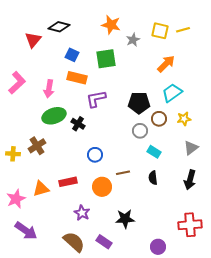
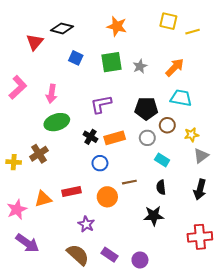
yellow square: (160, 31) -> (168, 21), moved
gray star: (133, 40) -> (140, 66), moved
orange rectangle: (77, 78) -> (115, 138), moved, turned -30
cyan trapezoid: (172, 93) -> (181, 98), turned 45
yellow star: (184, 119) -> (192, 135), moved
black cross: (78, 124) -> (90, 137), moved
black star: (125, 219) -> (154, 216), moved
purple circle: (158, 247) -> (140, 260), moved

